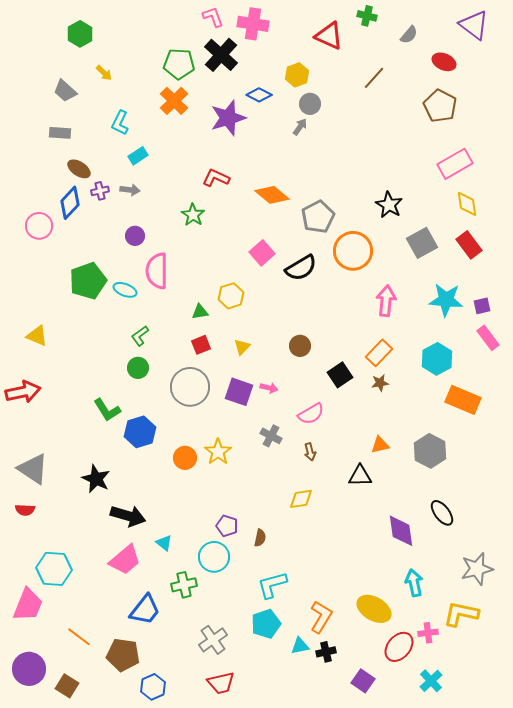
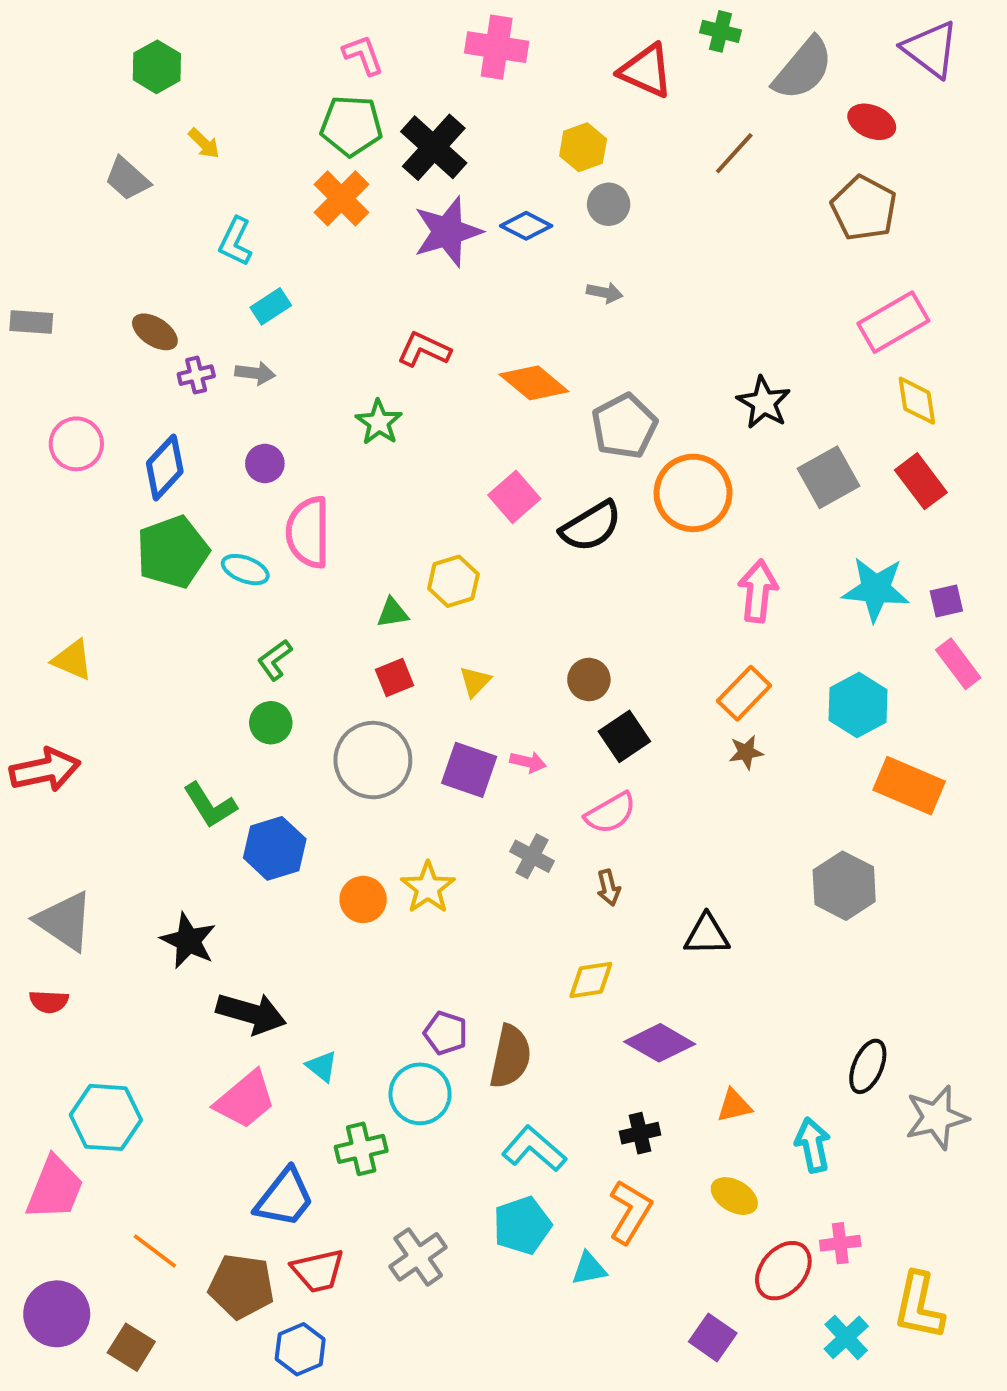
pink L-shape: (213, 17) -> (363, 55), moved
gray semicircle: (409, 35) -> (803, 69), size x1.8
black cross: (221, 55) -> (434, 147), moved
blue diamond: (259, 95) -> (526, 226), moved
gray arrow: (300, 127) -> (605, 293), moved, turned 66
gray rectangle: (60, 133) -> (31, 322), moved
blue diamond: (70, 203) -> (165, 467), moved
black square: (340, 375) -> (624, 736), moved
orange triangle: (380, 445) -> (734, 1106), moved
black ellipse: (442, 513) -> (868, 1066), moved, turned 60
purple diamond: (401, 531) -> (660, 1043), moved, turned -52
brown semicircle: (260, 538) -> (510, 1057), size x1.8
cyan L-shape: (272, 585) -> (534, 1149), turned 56
yellow ellipse: (374, 609) -> (734, 1196), size x0.7
yellow L-shape: (461, 614) -> (919, 1306), moved, turned -90
black cross: (326, 652) -> (640, 1133), moved
red trapezoid: (221, 683) -> (318, 1271), moved

